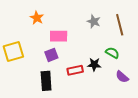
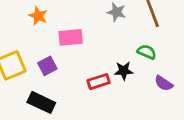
purple square: (51, 55) -> (47, 66), moved
black rectangle: (46, 81) -> (41, 102), moved, turned -54

